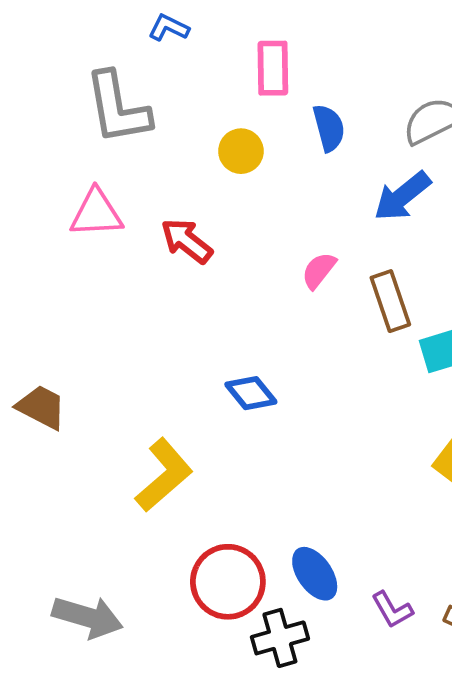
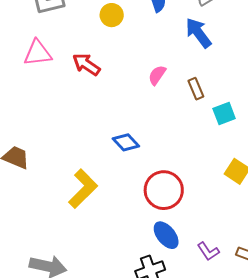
blue arrow: (402, 196) -> (198, 33), turned 96
brown rectangle: (390, 301) -> (196, 89), size x0.7
red circle: (228, 582) -> (164, 190), moved

